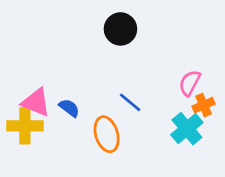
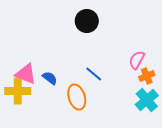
cyan cross: (187, 129) -> (147, 100), moved

